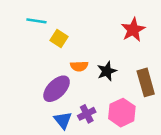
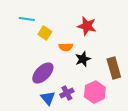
red star: (133, 30) -> (87, 26), moved, turned -30
orange semicircle: (79, 66) -> (66, 47), moved

